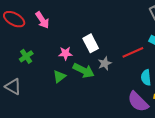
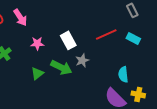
red line: (133, 52) -> (106, 34), moved
pink star: (65, 53) -> (37, 43), moved

